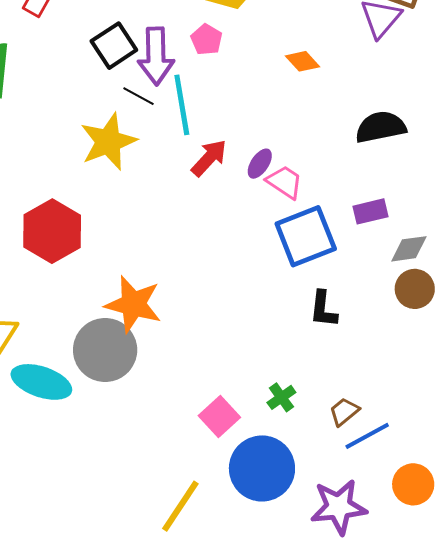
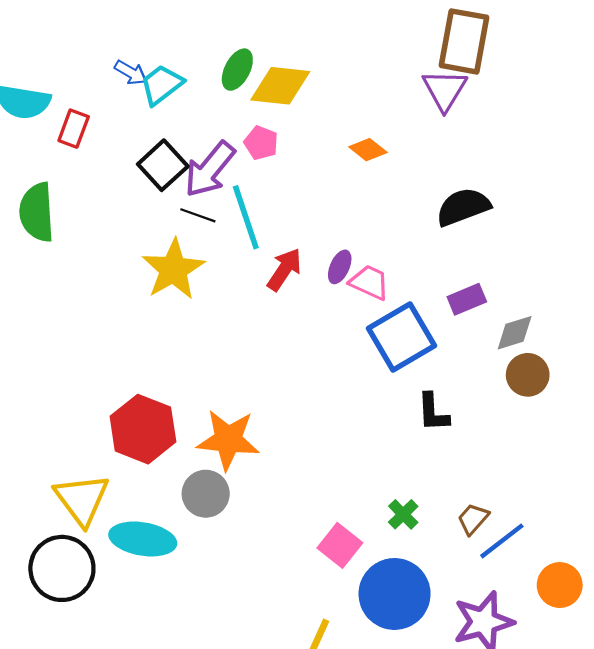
purple arrow: (156, 56) -> (210, 169), turned 50
red hexagon: (52, 231) -> (143, 429), moved
gray circle: (105, 350) -> (206, 494), size x0.7

